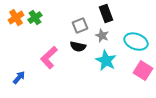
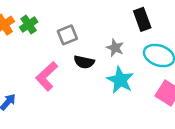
black rectangle: (106, 14) -> (142, 19), moved
gray square: (80, 26) -> (67, 35), moved

